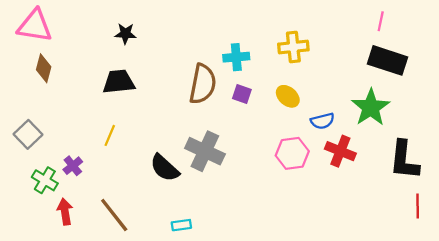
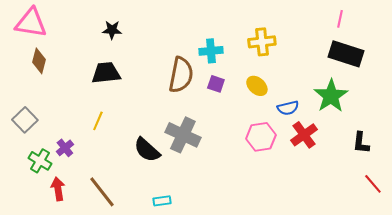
red cross: (340, 151) -> (304, 135), turned 32
black L-shape: (404, 160) -> (361, 143), size x0.6
red line: (418, 206) -> (373, 184), turned -40

